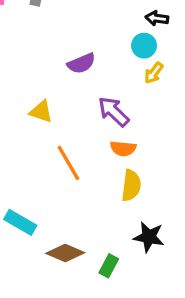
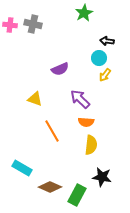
green rectangle: (109, 266) -> (77, 195), size x1.5

